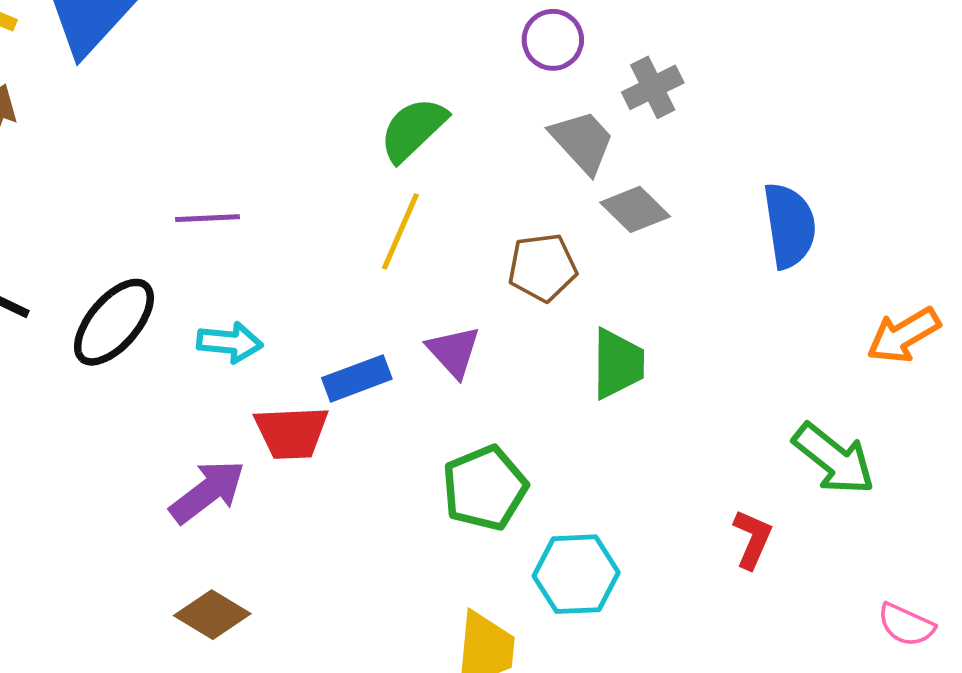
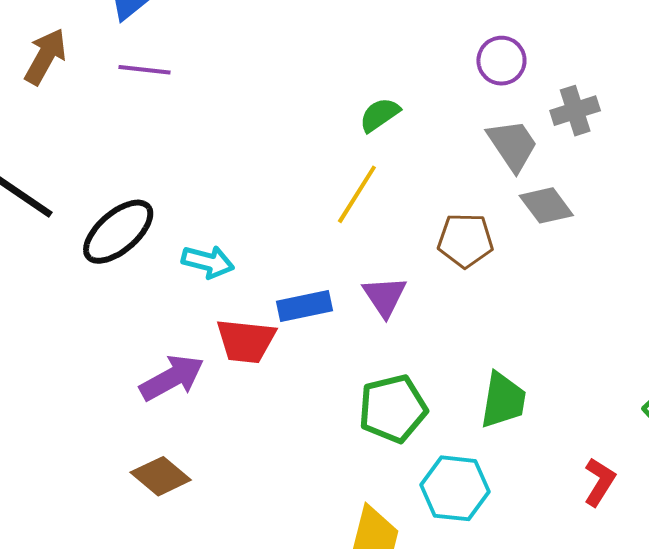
green semicircle: (413, 129) -> (380, 115), size x0.7
purple line: (208, 218) -> (145, 70), moved
green trapezoid: (618, 364) -> (503, 400), moved

